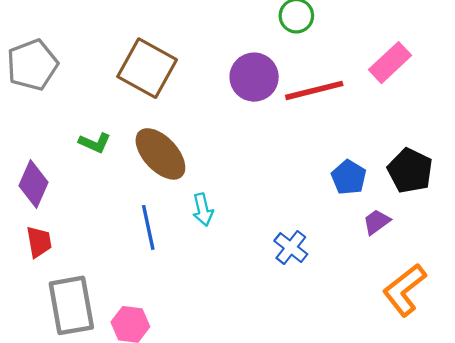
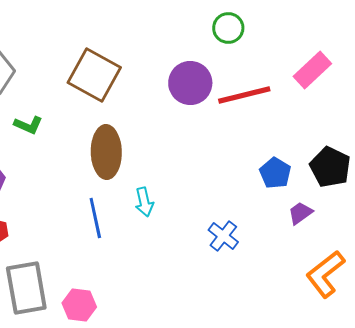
green L-shape: (95, 143) -> (28, 125), moved
brown ellipse: (160, 154) -> (106, 152), turned 42

